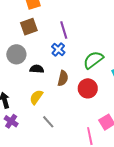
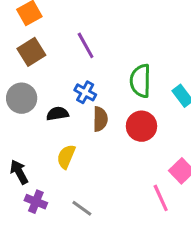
blue cross: (58, 49) -> (85, 92), moved
green semicircle: (93, 60) -> (140, 81), turned -40
gray line: (48, 122) -> (82, 208), moved

